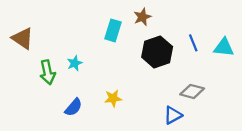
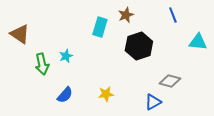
blue line: (193, 43) -> (173, 15), moved
yellow star: (113, 98) -> (106, 94), moved

